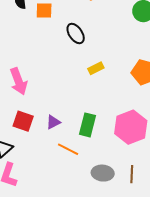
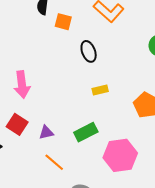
green rectangle: (88, 125) -> (86, 132), moved, turned 35

